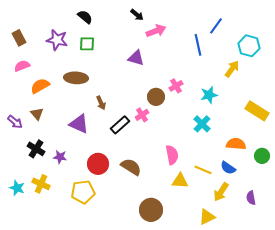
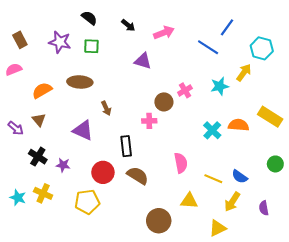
black arrow: (137, 15) -> (128, 25), moved
blue line: (198, 45) -> (208, 47), turned -45
pink semicircle: (22, 66) -> (14, 69), moved
cyan star: (209, 95) -> (220, 86), moved
pink cross: (142, 115) -> (149, 121), turned 32
black rectangle: (120, 125) -> (126, 146), moved, turned -54
orange semicircle: (236, 144) -> (239, 125), moved
yellow triangle: (180, 181) -> (189, 201), moved

